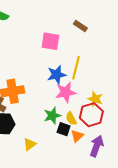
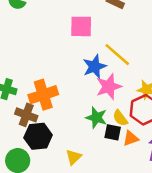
yellow line: (76, 68) -> (117, 55), turned -55
green star: (52, 116) -> (96, 118), turned -30
orange triangle: (77, 136) -> (131, 138), turned 32

